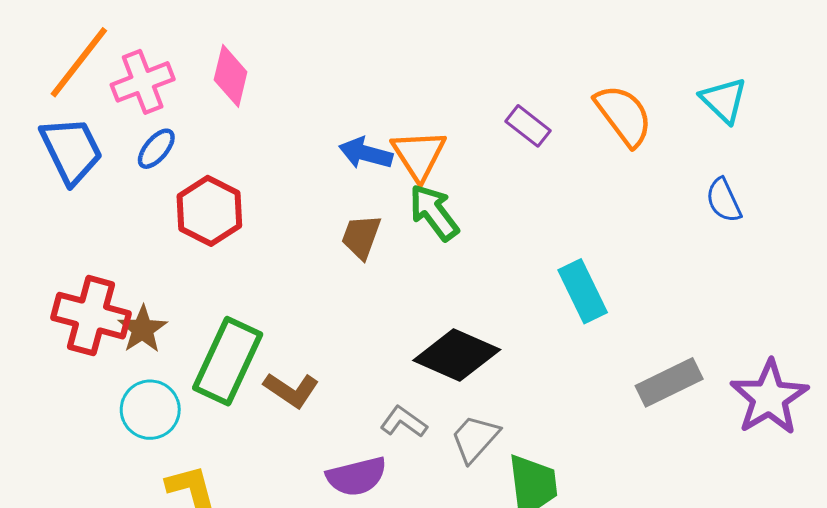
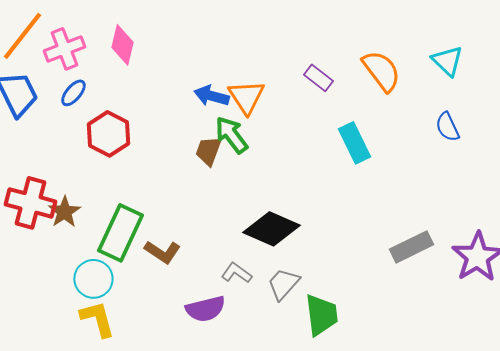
green arrow: (434, 212) -> (231, 135), moved
cyan rectangle: (583, 291) -> (354, 143), moved
cyan circle: (150, 410) -> (93, 279), moved

